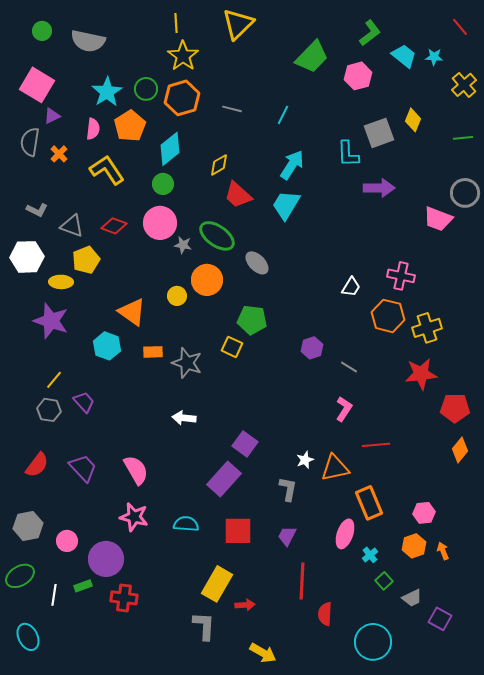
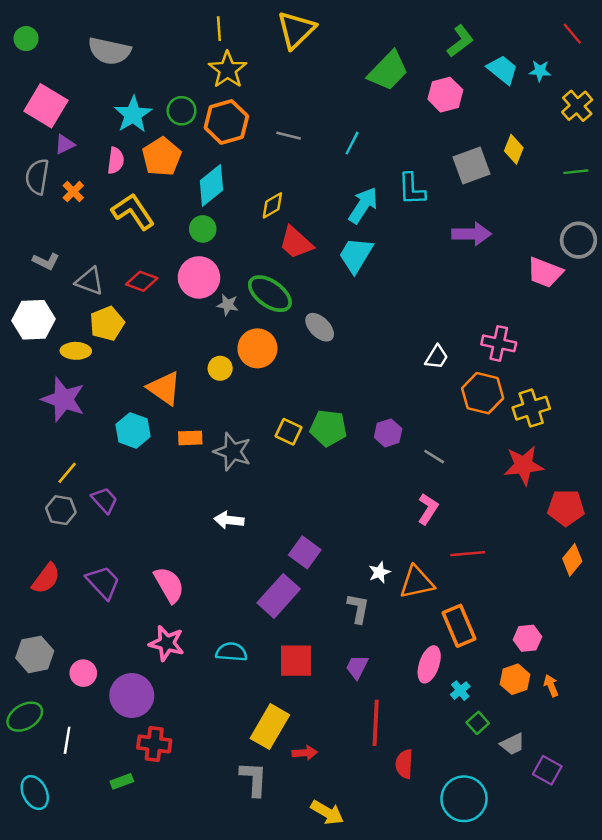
green circle: (42, 31) -> (26, 39), moved
cyan L-shape: (348, 154) -> (412, 189), moved
green pentagon: (252, 320) -> (328, 428), moved
green rectangle: (83, 586) -> (122, 781), moved

